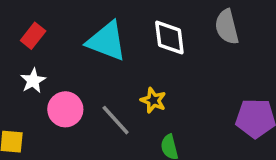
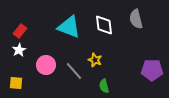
red rectangle: (33, 36) -> (20, 31), moved
white star: (33, 81) -> (19, 50), moved

